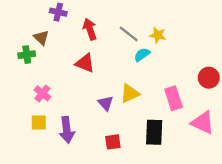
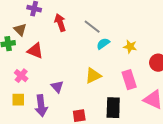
yellow star: (158, 35) -> (130, 47), moved
red triangle: (85, 63) -> (35, 51), moved
purple triangle: (106, 103) -> (57, 87), moved

